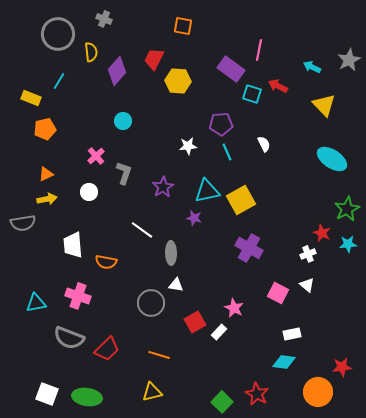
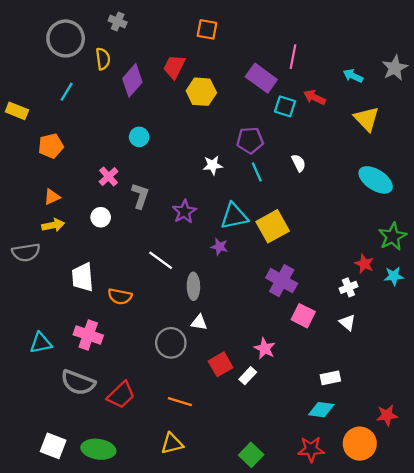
yellow rectangle: (31, 98) -> (17, 111), moved
pink square: (278, 293) -> (303, 316), moved
red star: (257, 394) -> (311, 449), moved, turned -30

